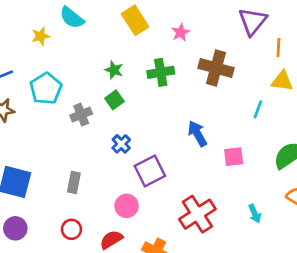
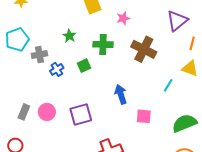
green square: (114, 100) -> (84, 66), moved
gray cross: (81, 115) -> (39, 55), moved
blue cross: (121, 144) -> (57, 69), moved
pink circle: (127, 206) -> (47, 112), moved

